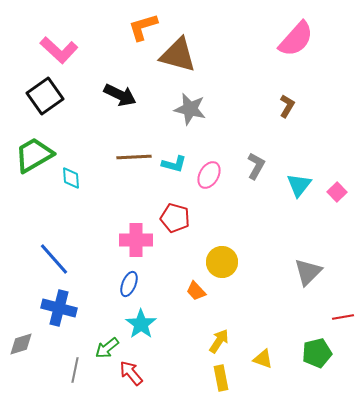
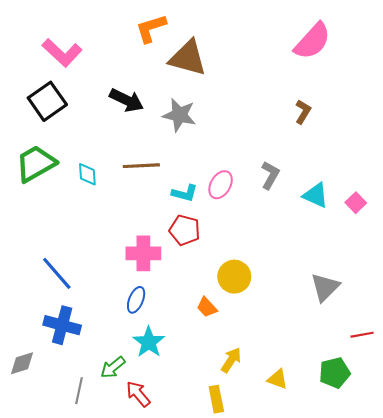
gray star: (190, 109) -> (179, 115), moved
cyan L-shape: (174, 164) -> (185, 193), moved
cyan diamond: (71, 178) -> (87, 174), moved
cyan triangle: (299, 185) -> (316, 195), turned -44
yellow rectangle: (221, 378) -> (216, 399), moved

